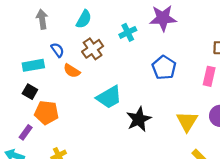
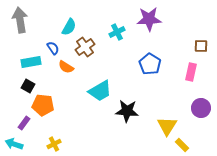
gray arrow: (42, 19) -> (20, 20), moved, size x1.4
cyan semicircle: (84, 19) -> (69, 27), moved
black star: (139, 119) -> (127, 111), turned 30
yellow triangle: (187, 121) -> (167, 126), moved

